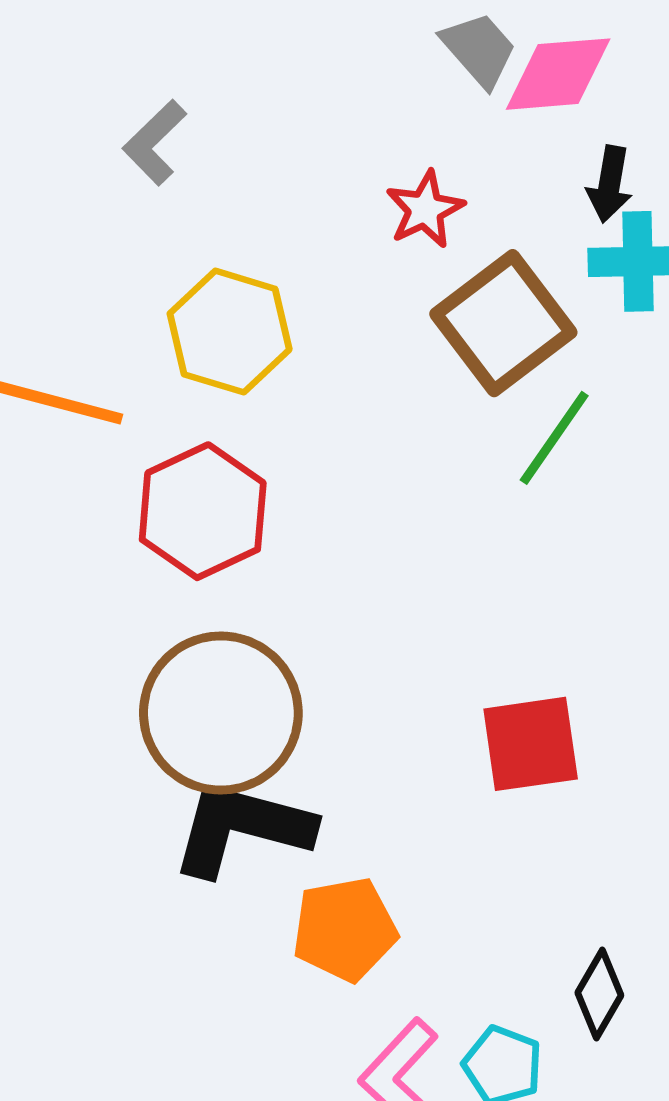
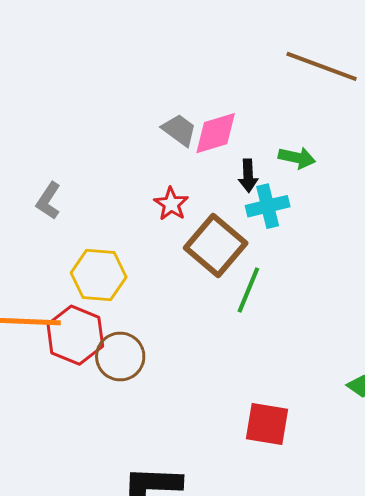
red hexagon: (203, 511) -> (75, 335), moved
brown circle: (221, 713) -> (120, 357), moved, size x0.7
red square: (531, 744) -> (267, 424), turned 30

